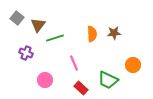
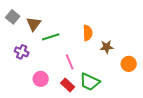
brown star: (114, 33) -> (107, 47), moved
green trapezoid: (108, 80) -> (90, 82), moved
red rectangle: (81, 88) -> (68, 85), moved

